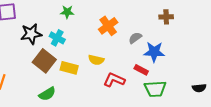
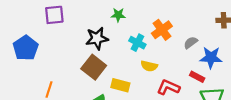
black star: (31, 34) -> (97, 38), moved
cyan cross: (57, 38) -> (137, 43), moved
yellow rectangle: (69, 68) -> (120, 85), moved

